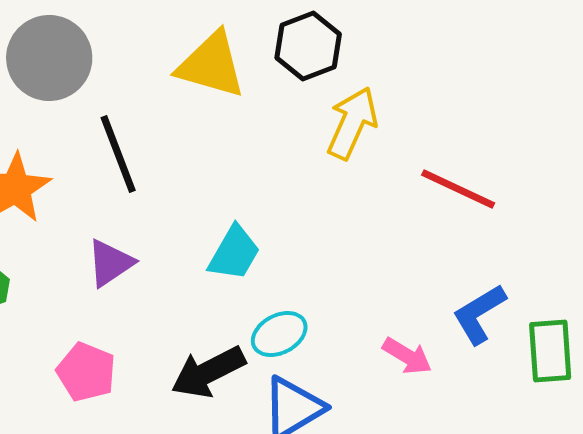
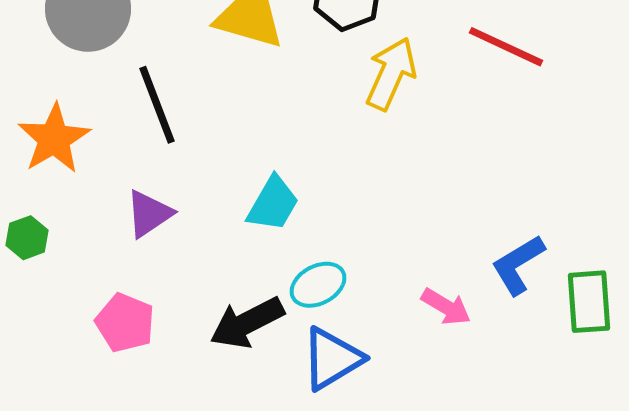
red line: (458, 189) -> (506, 47), moved

